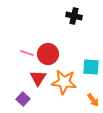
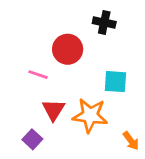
red circle: (48, 54) -> (68, 49), moved
cyan square: (91, 67) -> (115, 82), moved

